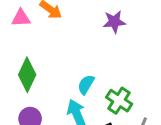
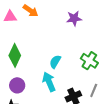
green cross: (119, 101) -> (89, 61), moved

